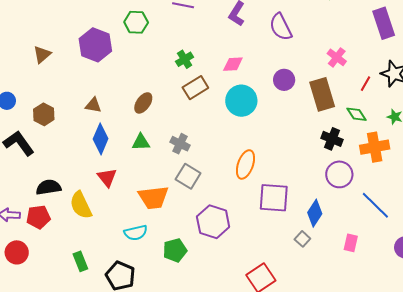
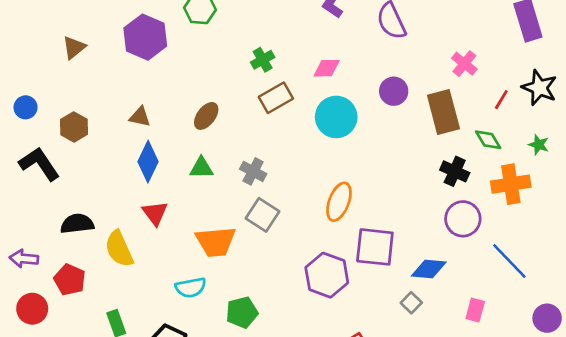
blue diamond: (315, 213) -> (429, 269), turned 60
red pentagon: (38, 217) -> (70, 280), moved, turned 30
purple hexagon: (213, 222) -> (327, 275), moved

